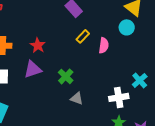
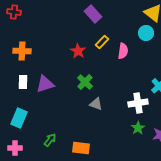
red star: (38, 45) -> (78, 51), moved
purple triangle: (33, 69) -> (45, 84), moved

